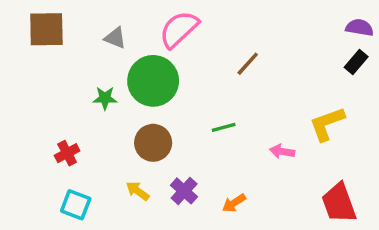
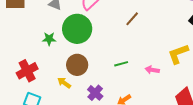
green line: (224, 127) -> (121, 64), moved
red cross: (67, 153) -> (27, 71), size x1.5
yellow arrow: (138, 191) -> (64, 83), moved

